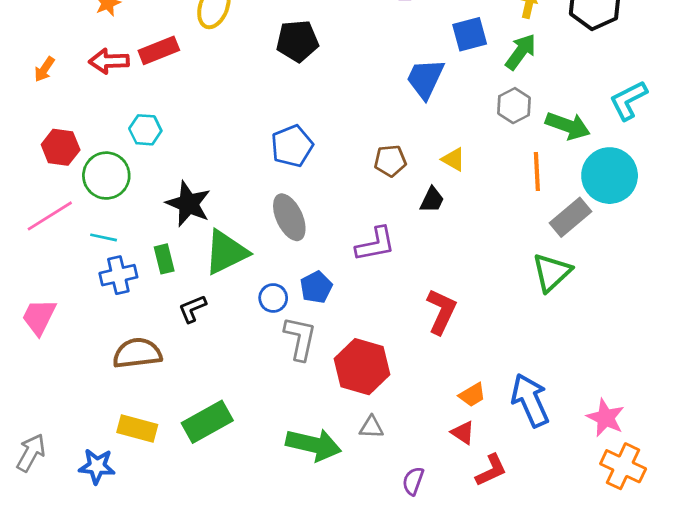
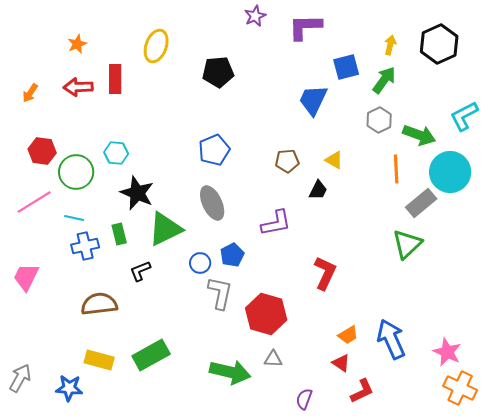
red rectangle: (159, 50) -> (115, 79), turned -68
cyan hexagon: (145, 130) -> (116, 153), moved

